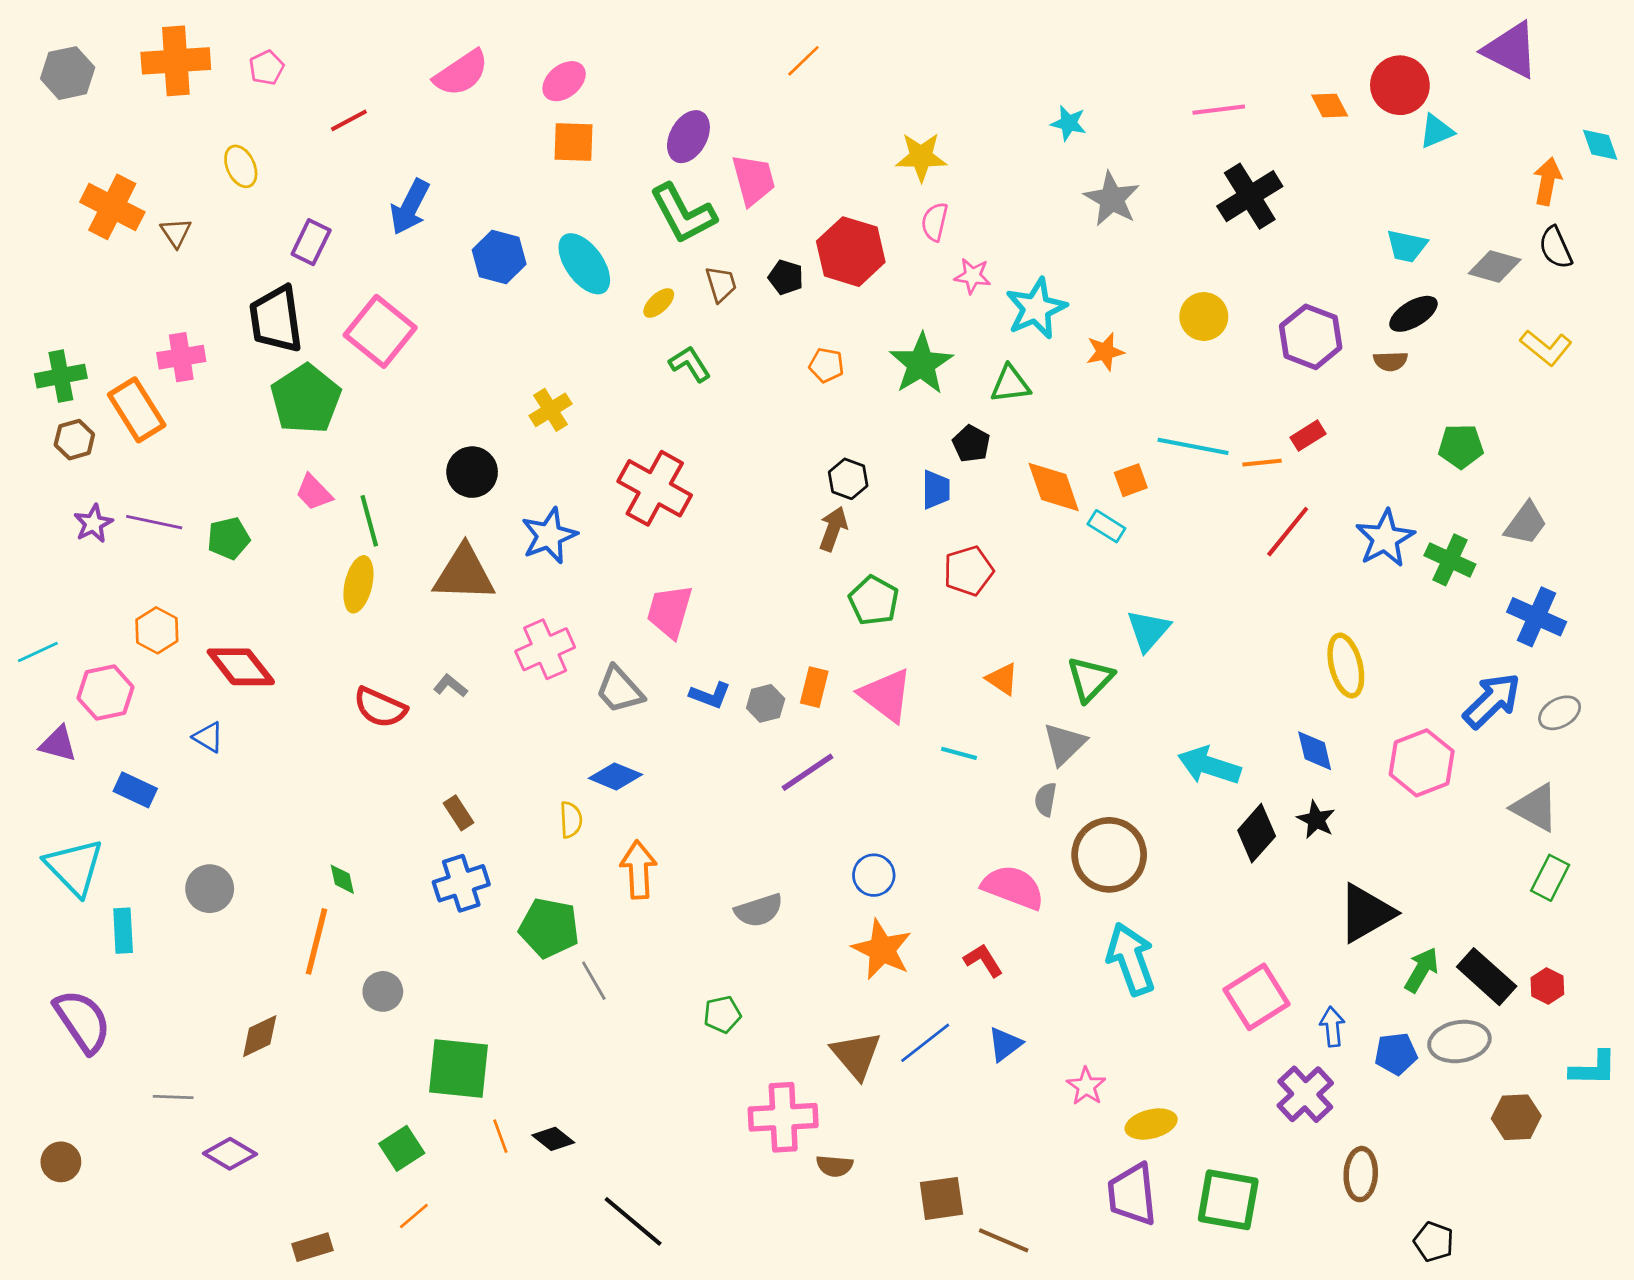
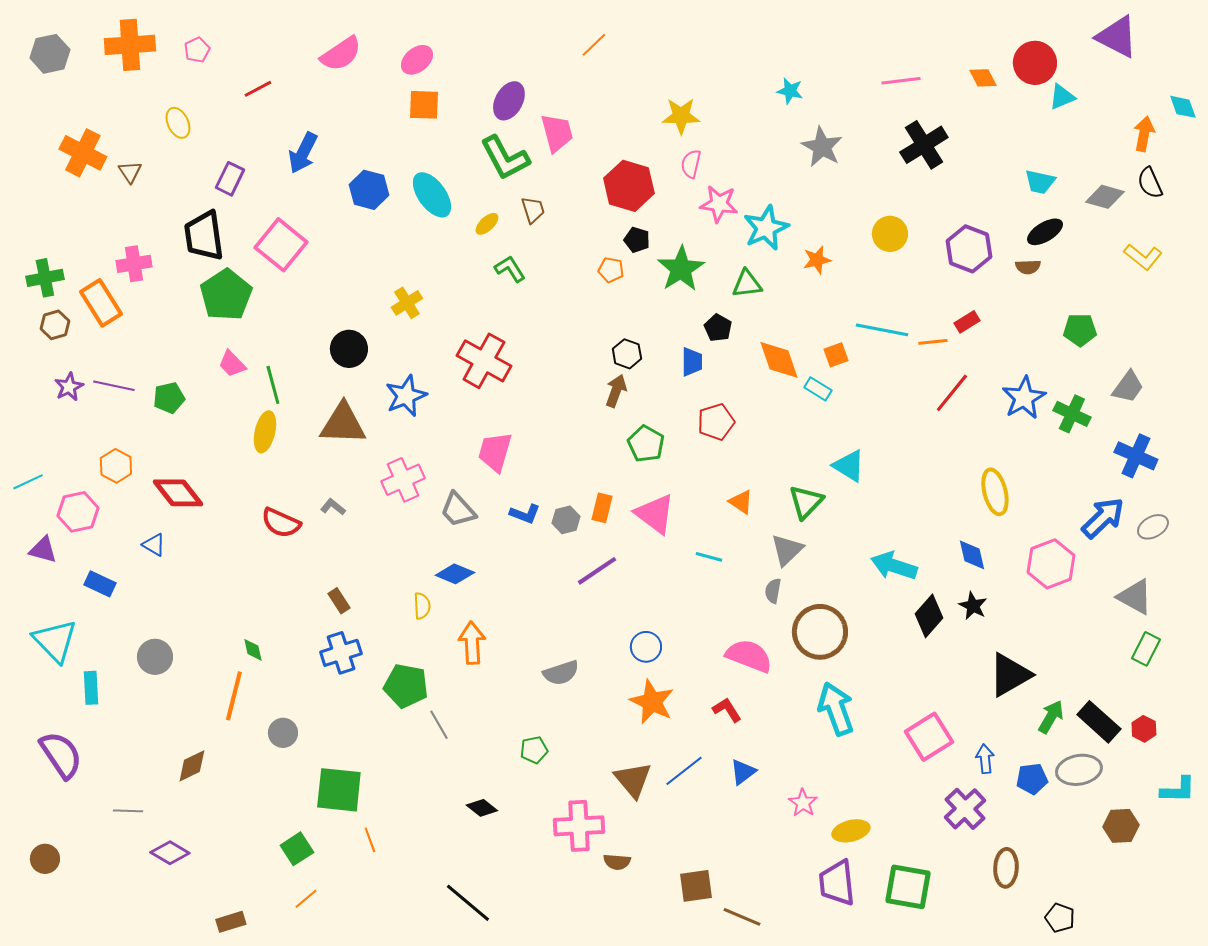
pink star: (973, 276) -> (719, 204), size x1.4
black pentagon: (786, 277) -> (637, 240), moved
cyan triangle: (1148, 630) -> (849, 466), turned -39
black diamond: (553, 1139) -> (482, 808), moved

